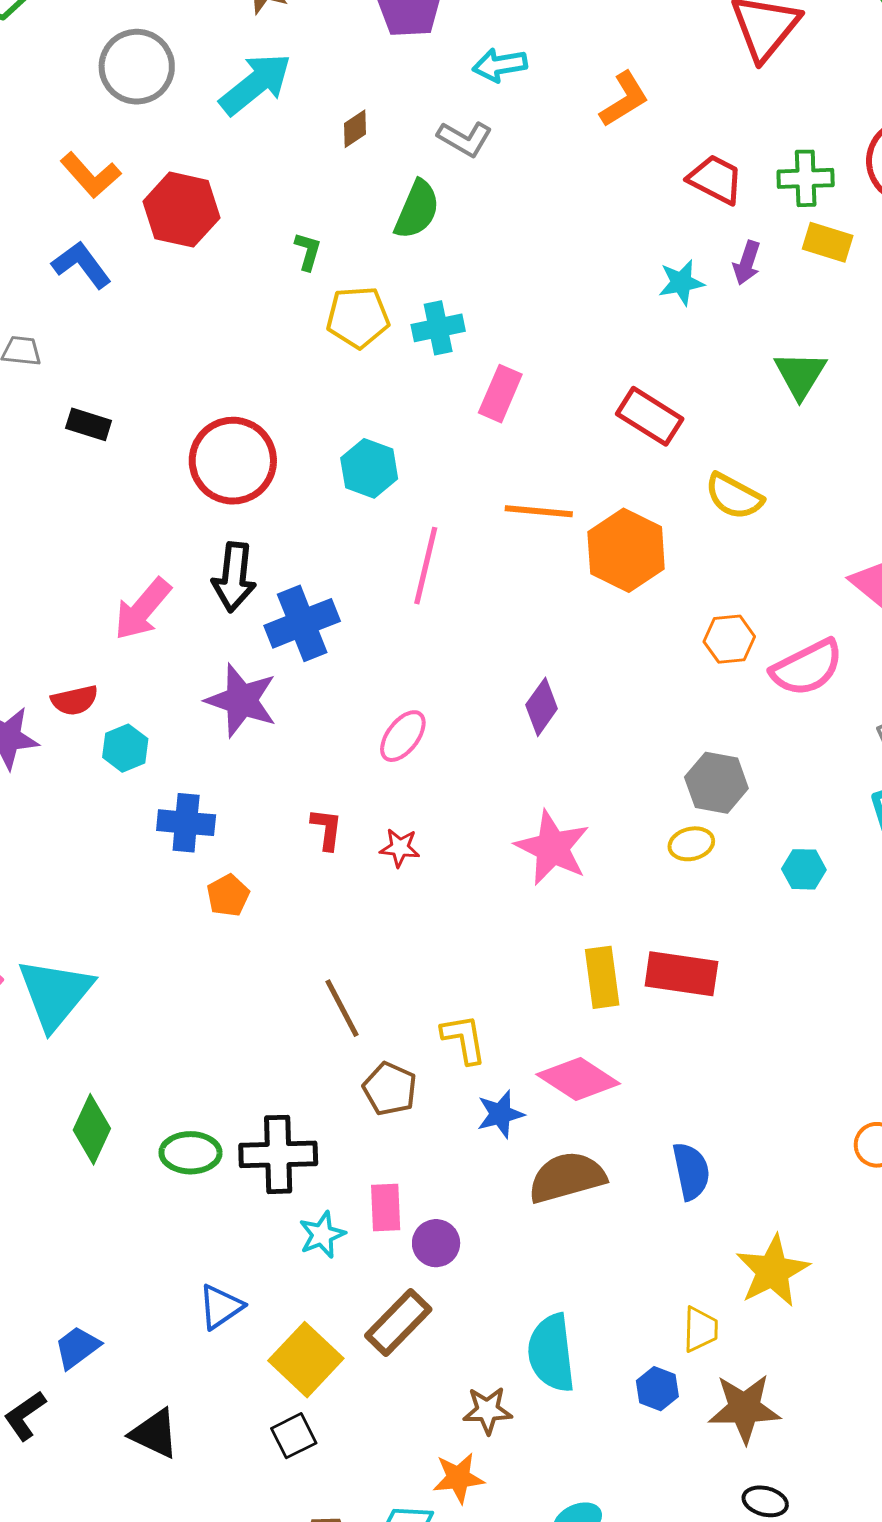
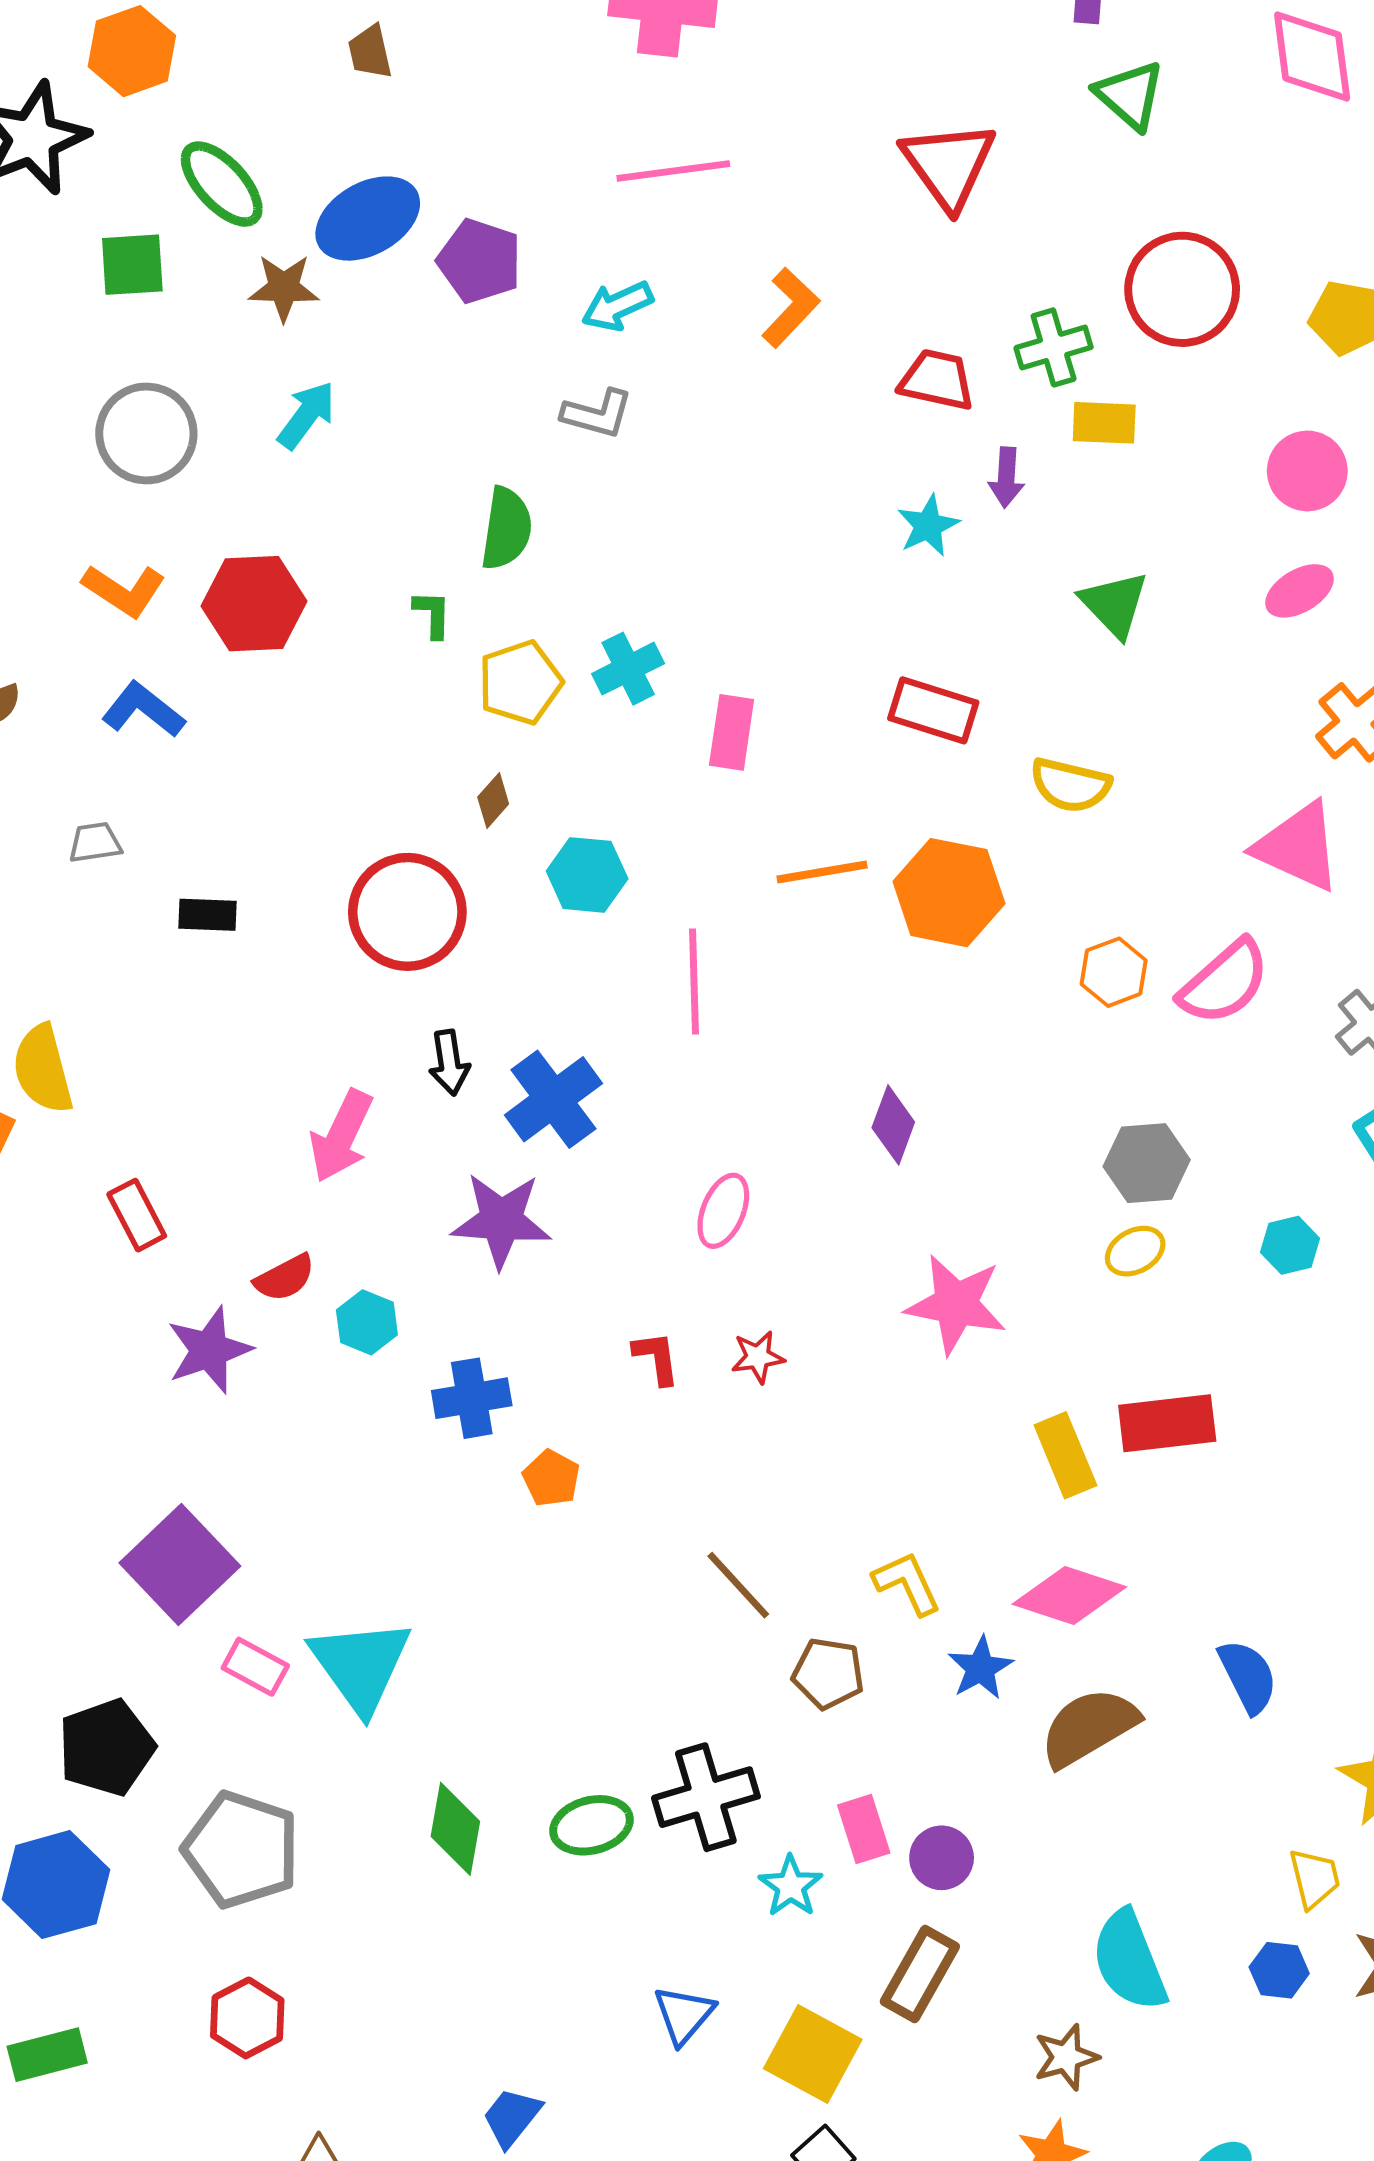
cyan arrow: (255, 84) -> (307, 415), size x0.7
brown diamond: (355, 129) -> (493, 801), moved
green semicircle: (417, 210) -> (506, 528), moved
black arrow: (234, 577) -> (449, 1063), size x0.7

